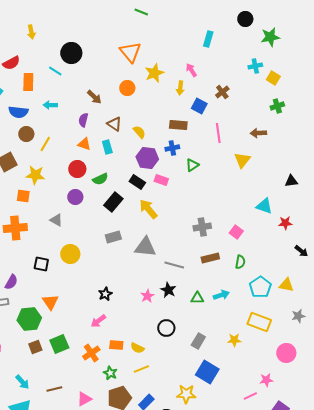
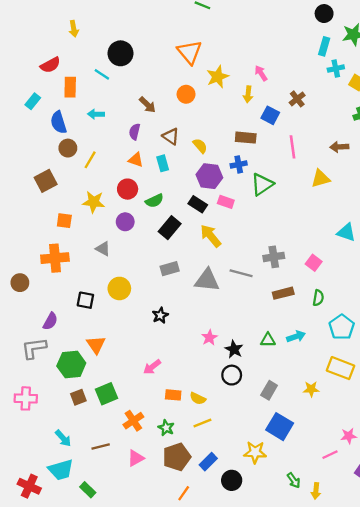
cyan rectangle: (208, 39) -> (324, 46), moved
blue semicircle: (18, 112) -> (58, 122), turned 66
yellow triangle: (242, 160) -> (321, 179), turned 36
green triangle: (192, 165) -> (262, 184), size x1.5
yellow star: (35, 175) -> (94, 202), moved
gray line: (174, 265) -> (241, 273), moved
black star: (168, 290) -> (234, 349), moved
black star: (105, 294) -> (160, 315), moved
orange cross: (91, 353) -> (133, 421), moved

